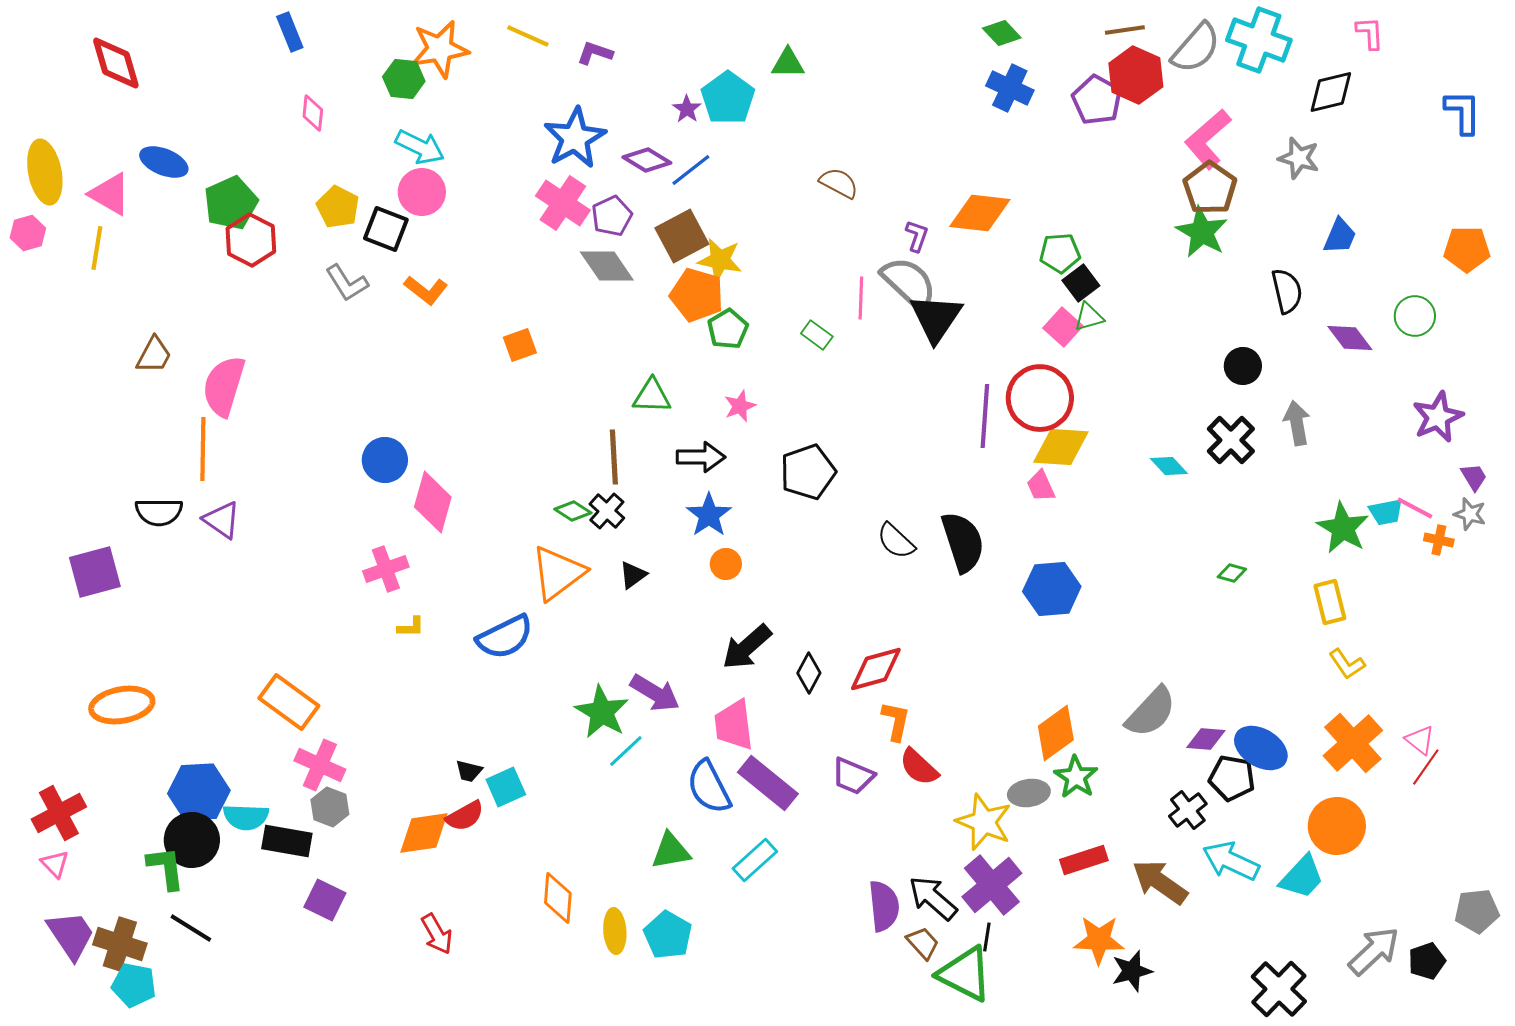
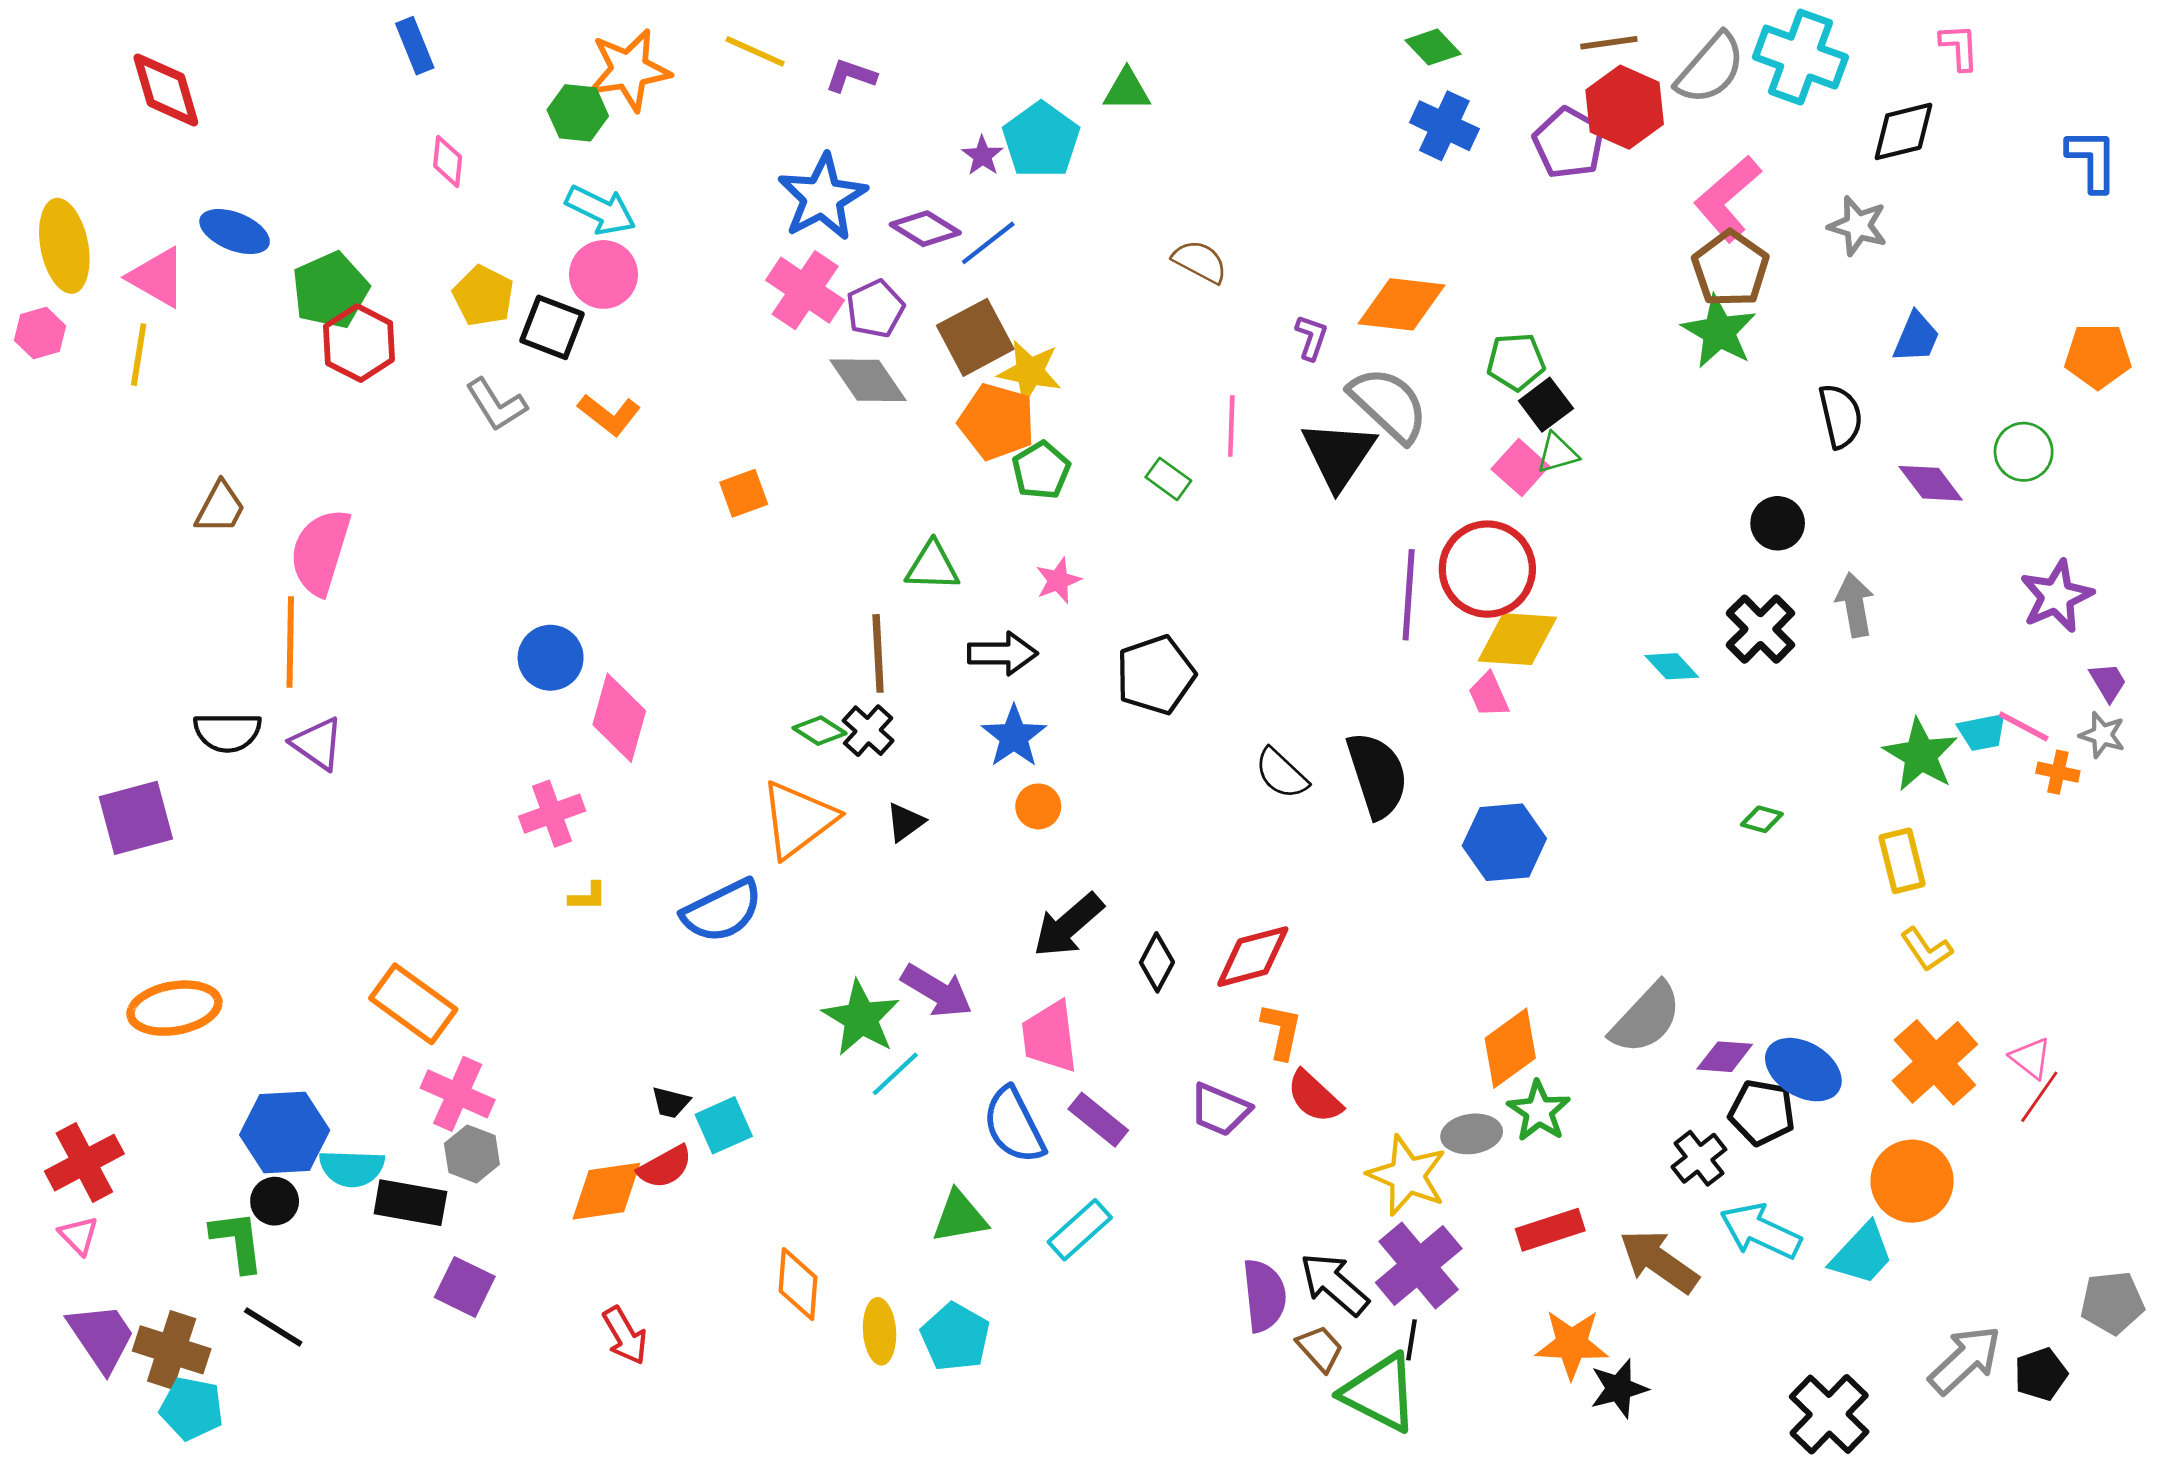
gray semicircle: (909, 283) -> (1389, 405), moved
purple rectangle: (768, 783) -> (1098, 1120), size x0.7
black circle: (192, 840) -> (275, 1201), size x0.6

